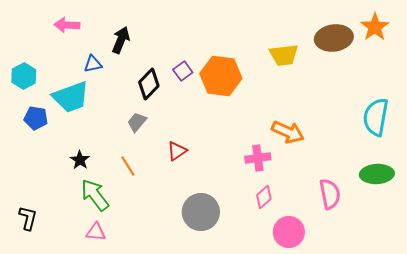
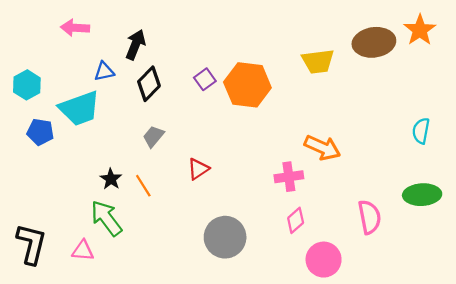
black diamond: (149, 84) -> (149, 84), moved
cyan semicircle: (376, 117) -> (421, 131), size x0.6
black star: (80, 160) -> (111, 179), moved
black L-shape: (28, 218) -> (31, 244), size x1.5
pink triangle: (96, 232) -> (83, 251), moved

